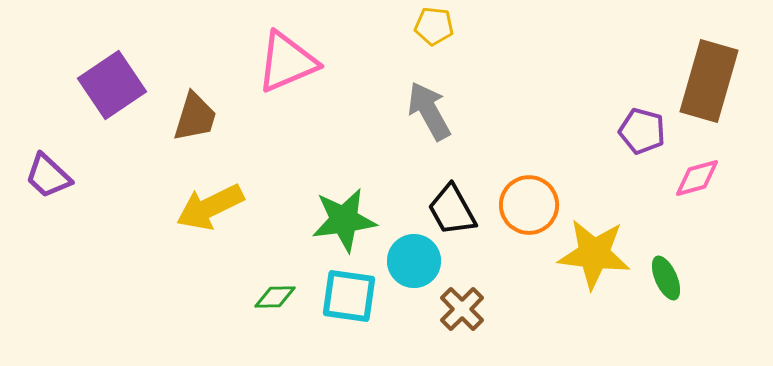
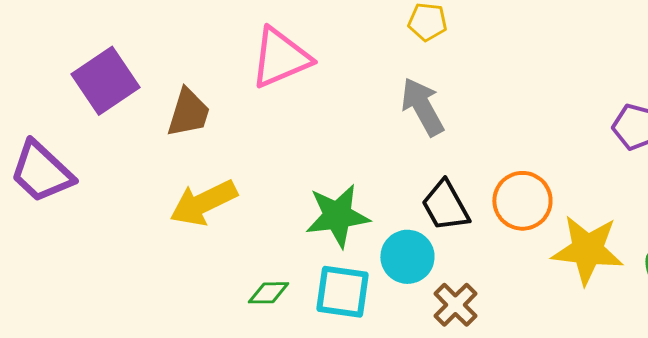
purple trapezoid: (48, 176) -> (41, 172), size x1.4

